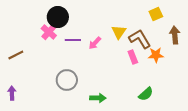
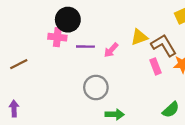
pink cross: (49, 32) -> (57, 37), turned -35
yellow triangle: (119, 32) -> (139, 37), turned 35
gray circle: (67, 80) -> (96, 87), moved

